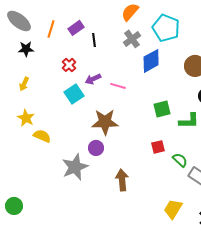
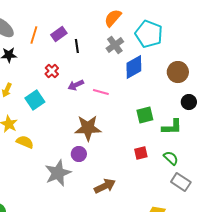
cyan square: (74, 94) -> (35, 100), moved
green semicircle: (180, 160) -> (171, 158), moved
brown arrow: (122, 180) -> (105, 186), turned 70

